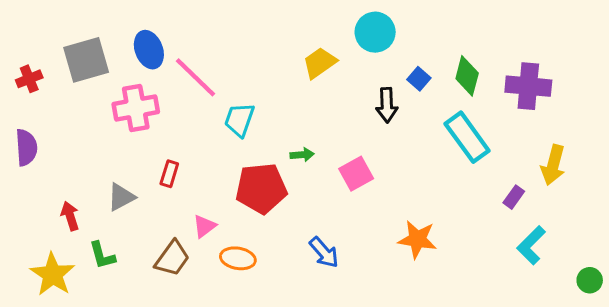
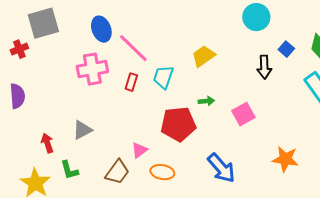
gray square: (86, 60) -> (43, 23), moved
yellow trapezoid: (320, 63) -> (203, 56), moved
red rectangle: (169, 174) -> (131, 82), moved
blue arrow: (324, 252) -> (221, 168), size x1.4

